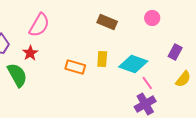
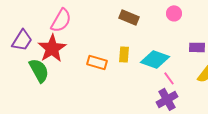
purple rectangle: (175, 52) -> (197, 47), turned 63
red star: (30, 53) -> (52, 48), size x1.8

